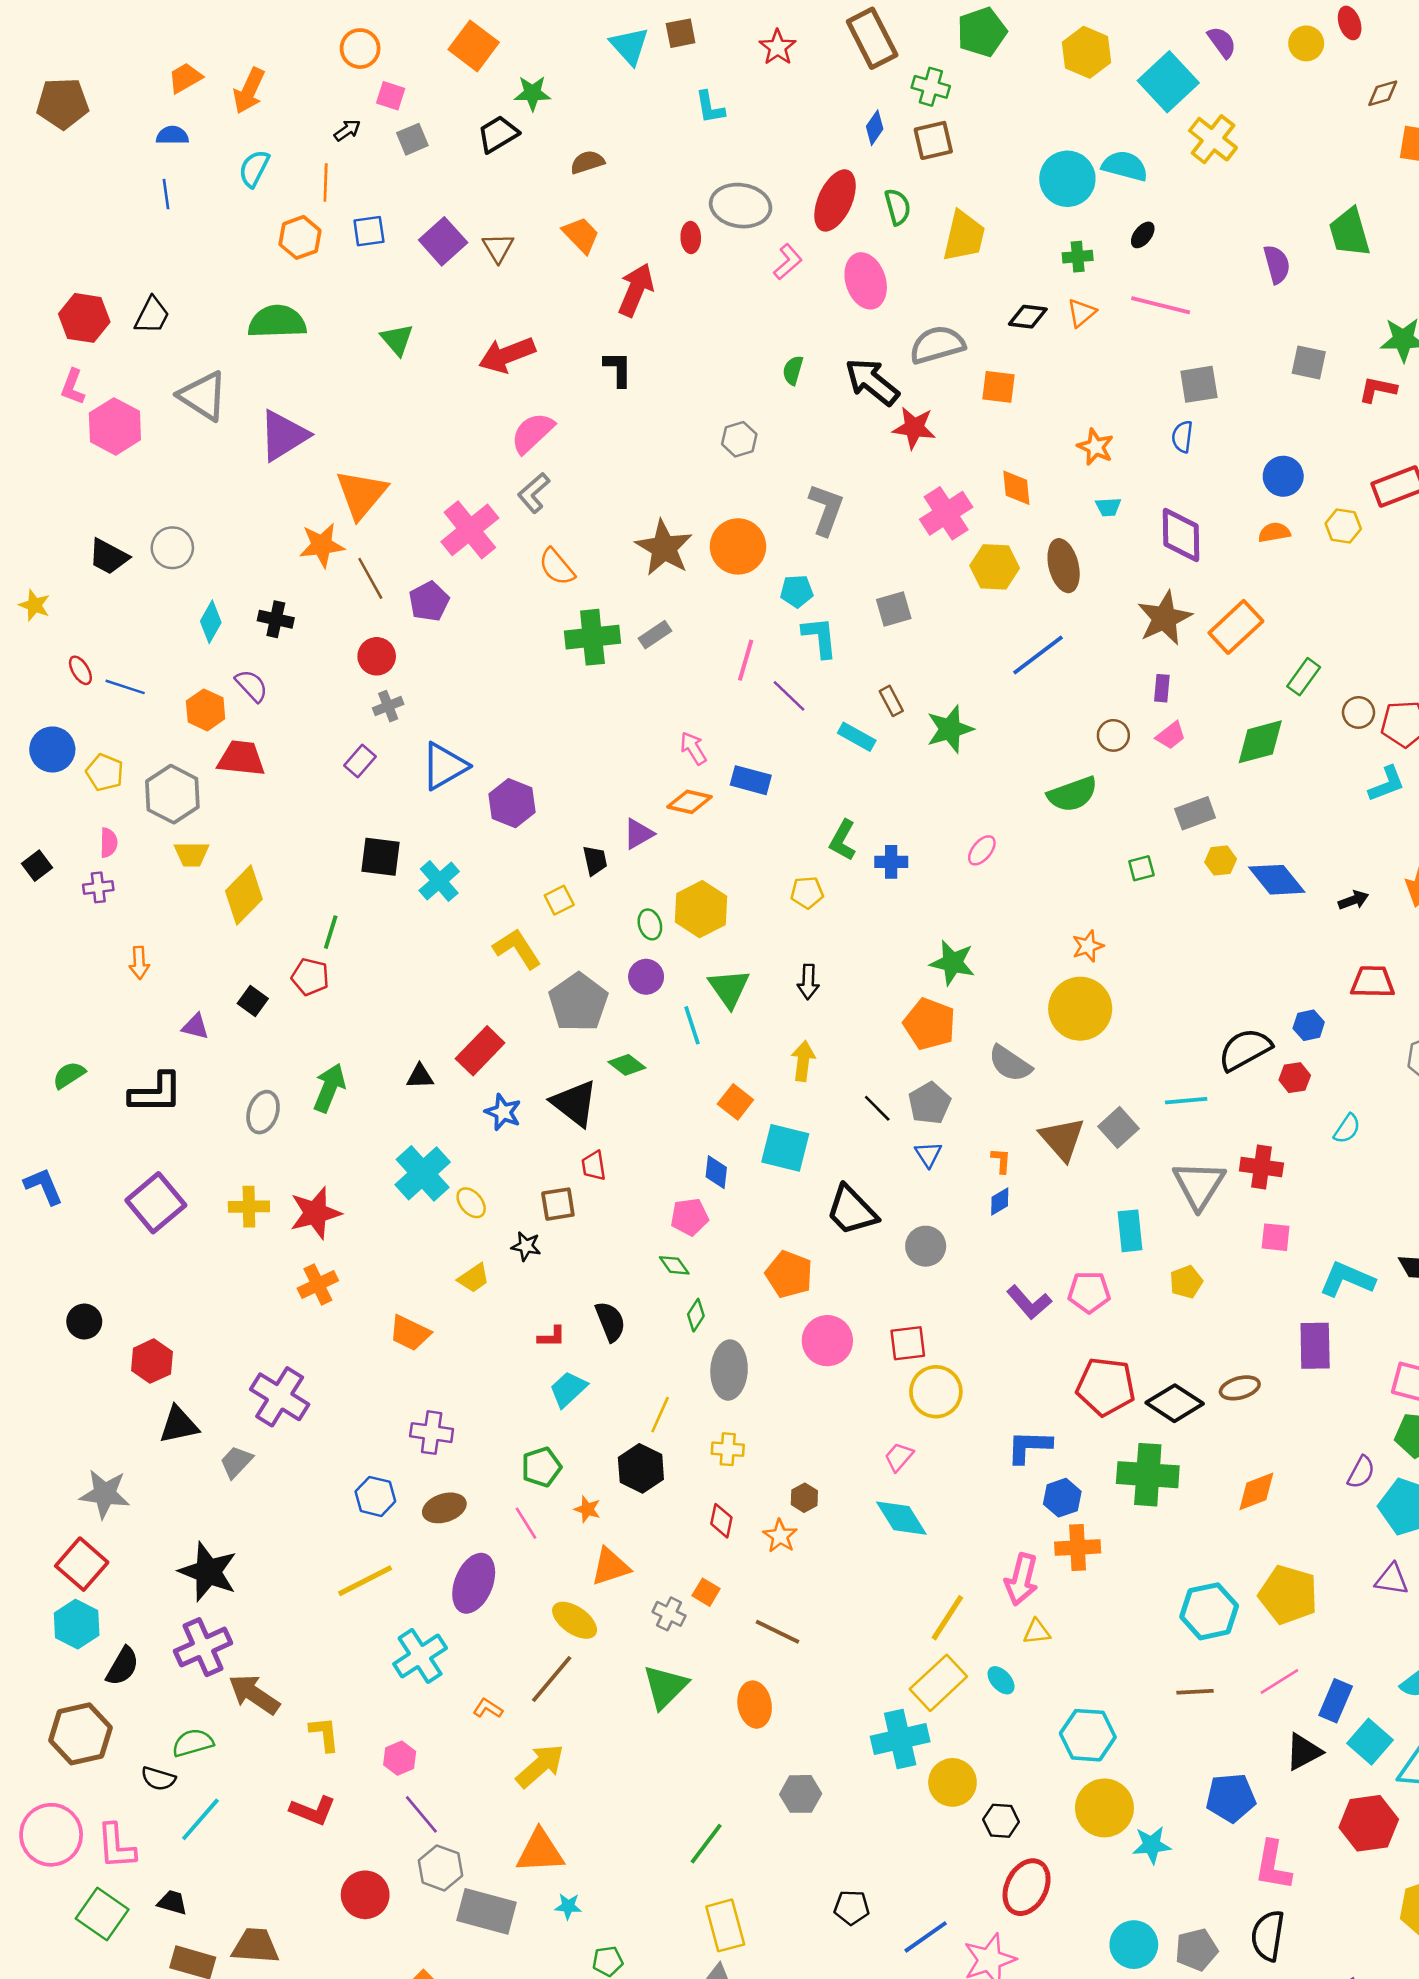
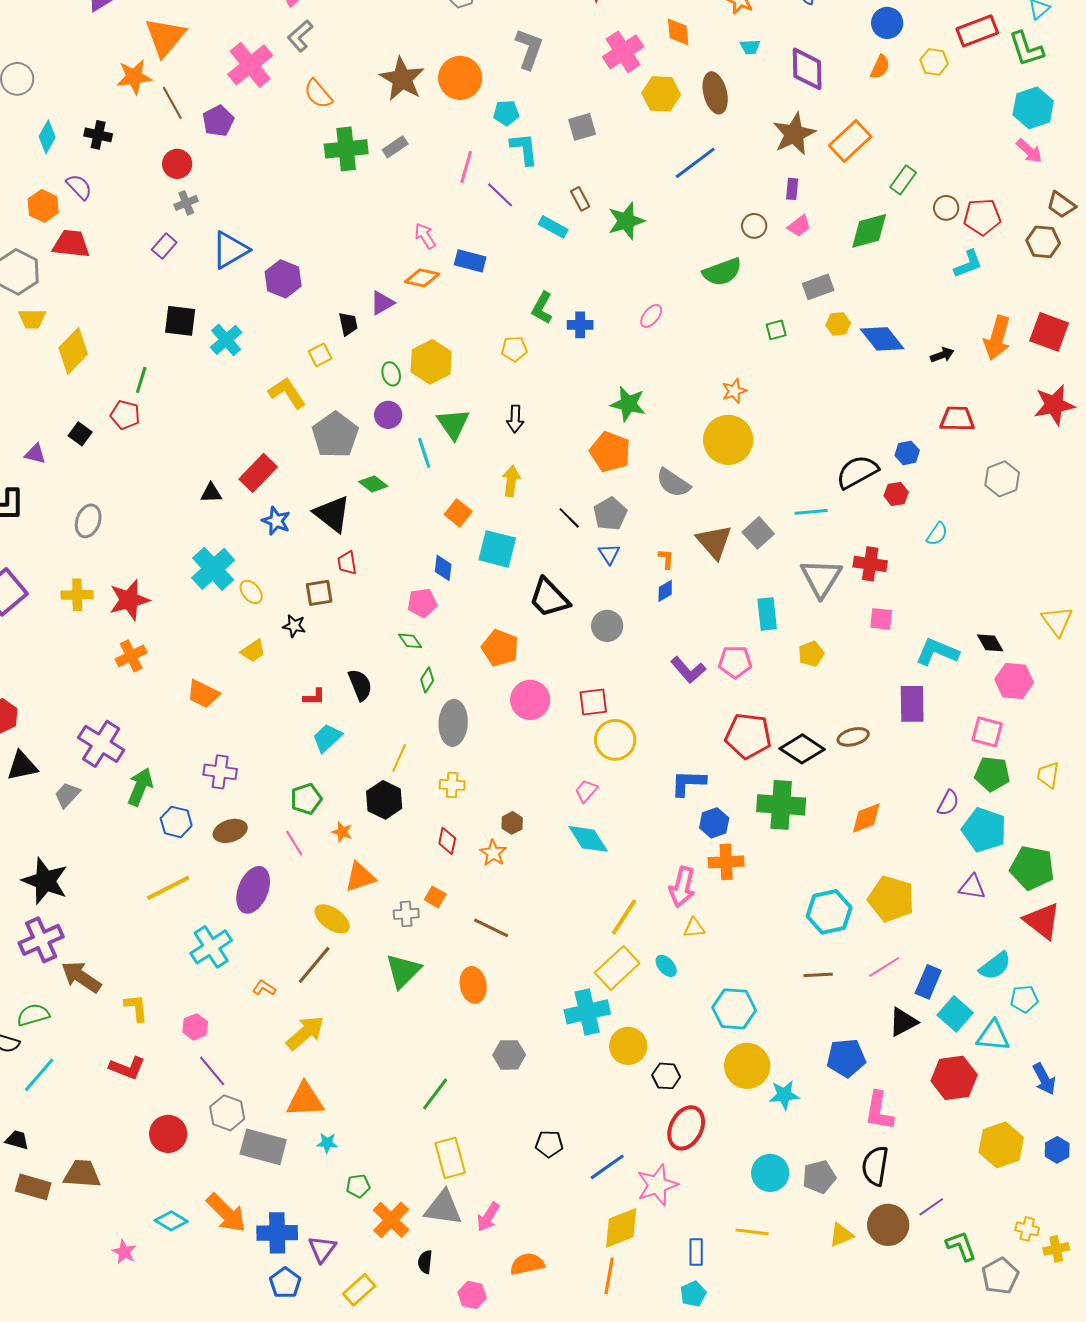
orange semicircle: (1274, 532) -> (880, 67), turned 125
green arrow: (329, 1088) -> (140, 787), moved
gray cross: (669, 1614) -> (406, 914), turned -30

